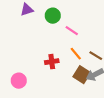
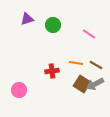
pink line: (72, 31) -> (89, 34), moved
orange line: (76, 54) -> (76, 63), turned -40

